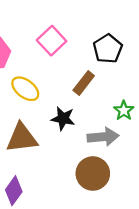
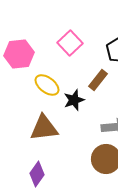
black star: (63, 119) -> (74, 100), moved, turned -30

